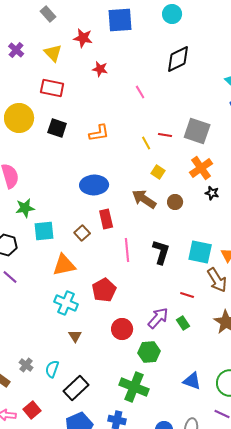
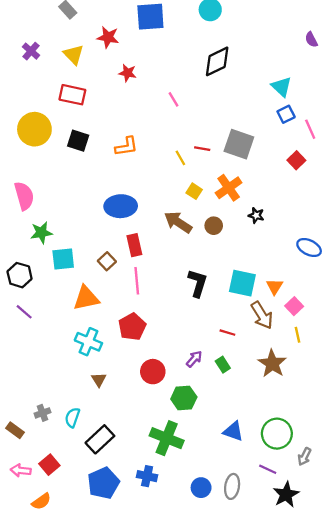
orange cross: (201, 168) -> (229, 188), moved
pink line: (127, 250) -> (137, 281), moved
purple arrow: (158, 318) -> (194, 359), size x0.7
gray cross: (26, 365) -> (43, 413), turned 32

